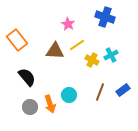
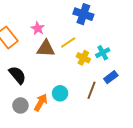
blue cross: (105, 17) -> (83, 14), moved
pink star: (68, 24) -> (38, 28), moved
blue rectangle: (123, 90) -> (111, 77), moved
orange arrow: (50, 104) -> (41, 102), turned -132

